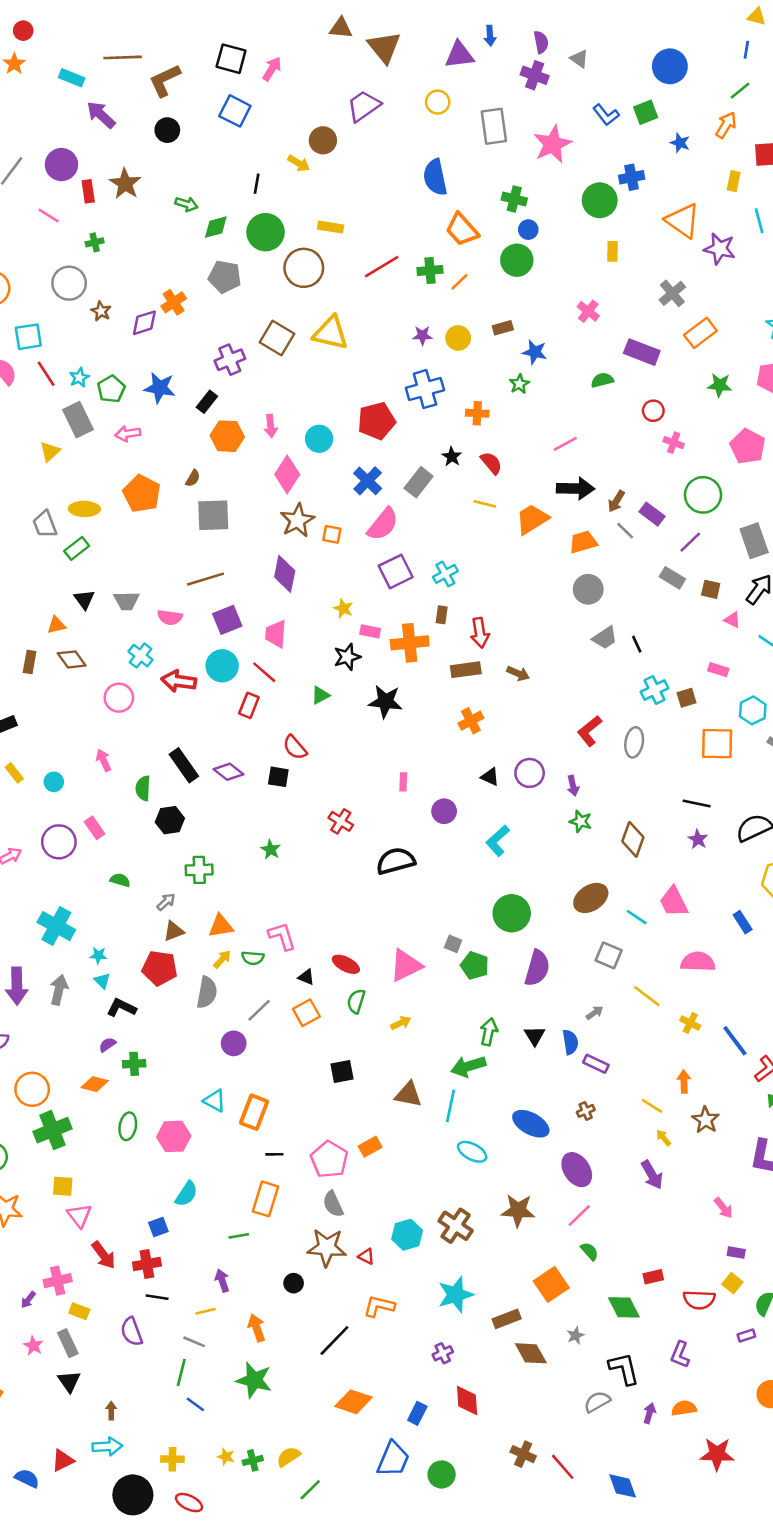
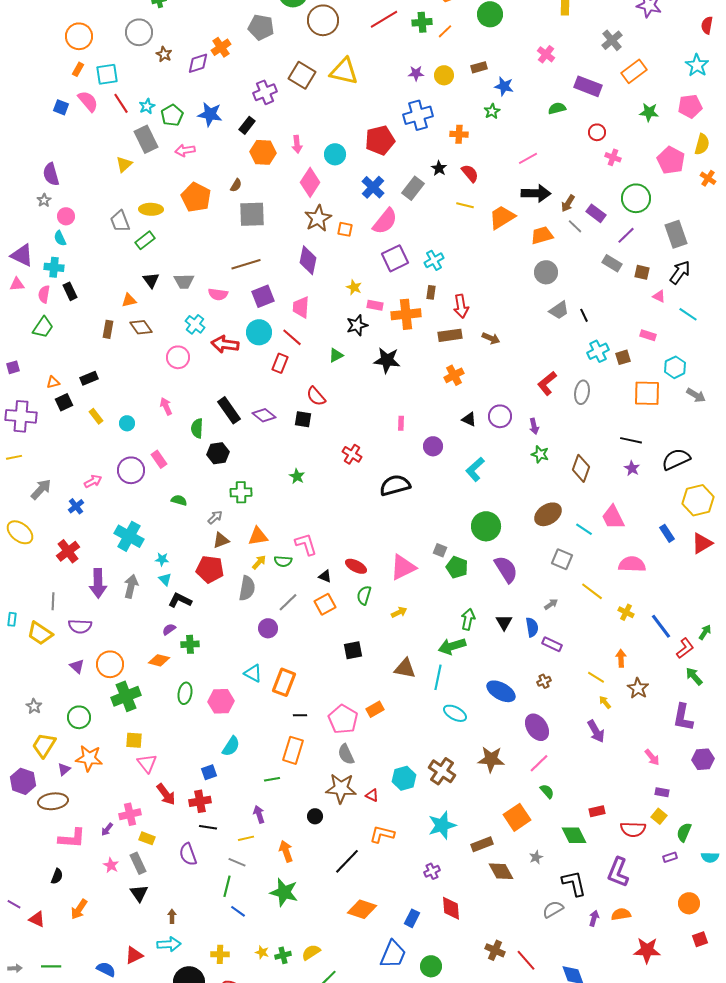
purple semicircle: (537, 968) -> (506, 569), turned -48
purple L-shape: (680, 1355) -> (618, 872), size x1.4

